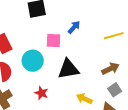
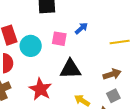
cyan circle: (33, 61) -> (31, 46), moved
red star: (41, 93) -> (40, 89), size x1.6

